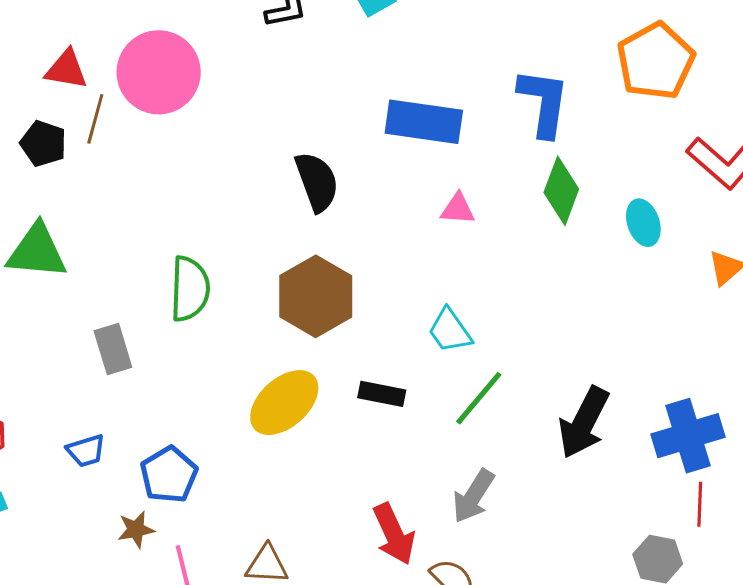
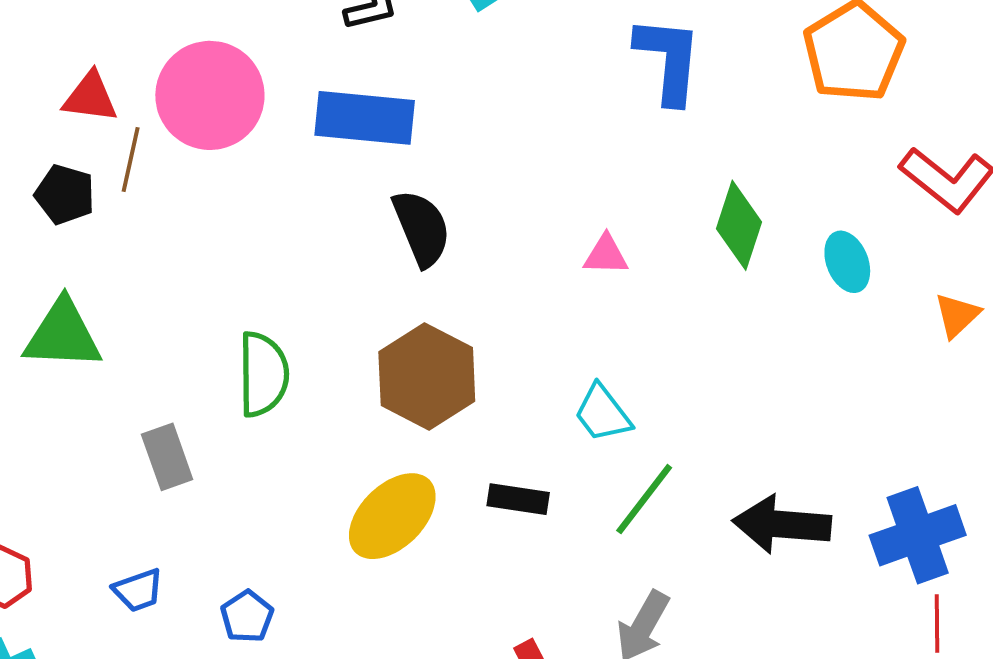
blue L-shape: (544, 102) -> (669, 60), moved
blue rectangle: (424, 122) -> (365, 118), moved
black arrow: (584, 422) -> (782, 524), turned 70
blue pentagon: (169, 475) -> (247, 616), size x0.7

